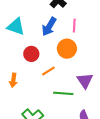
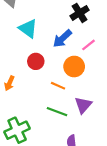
pink line: (74, 26) -> (89, 45), turned 32
orange line: (48, 71) -> (58, 86), moved, turned 40

